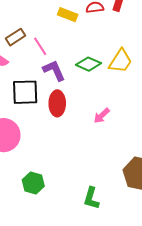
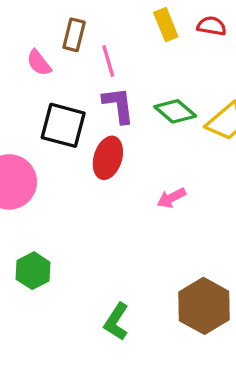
yellow rectangle: (68, 15) -> (166, 25), turned 30
brown rectangle: (15, 37) -> (74, 35), turned -60

